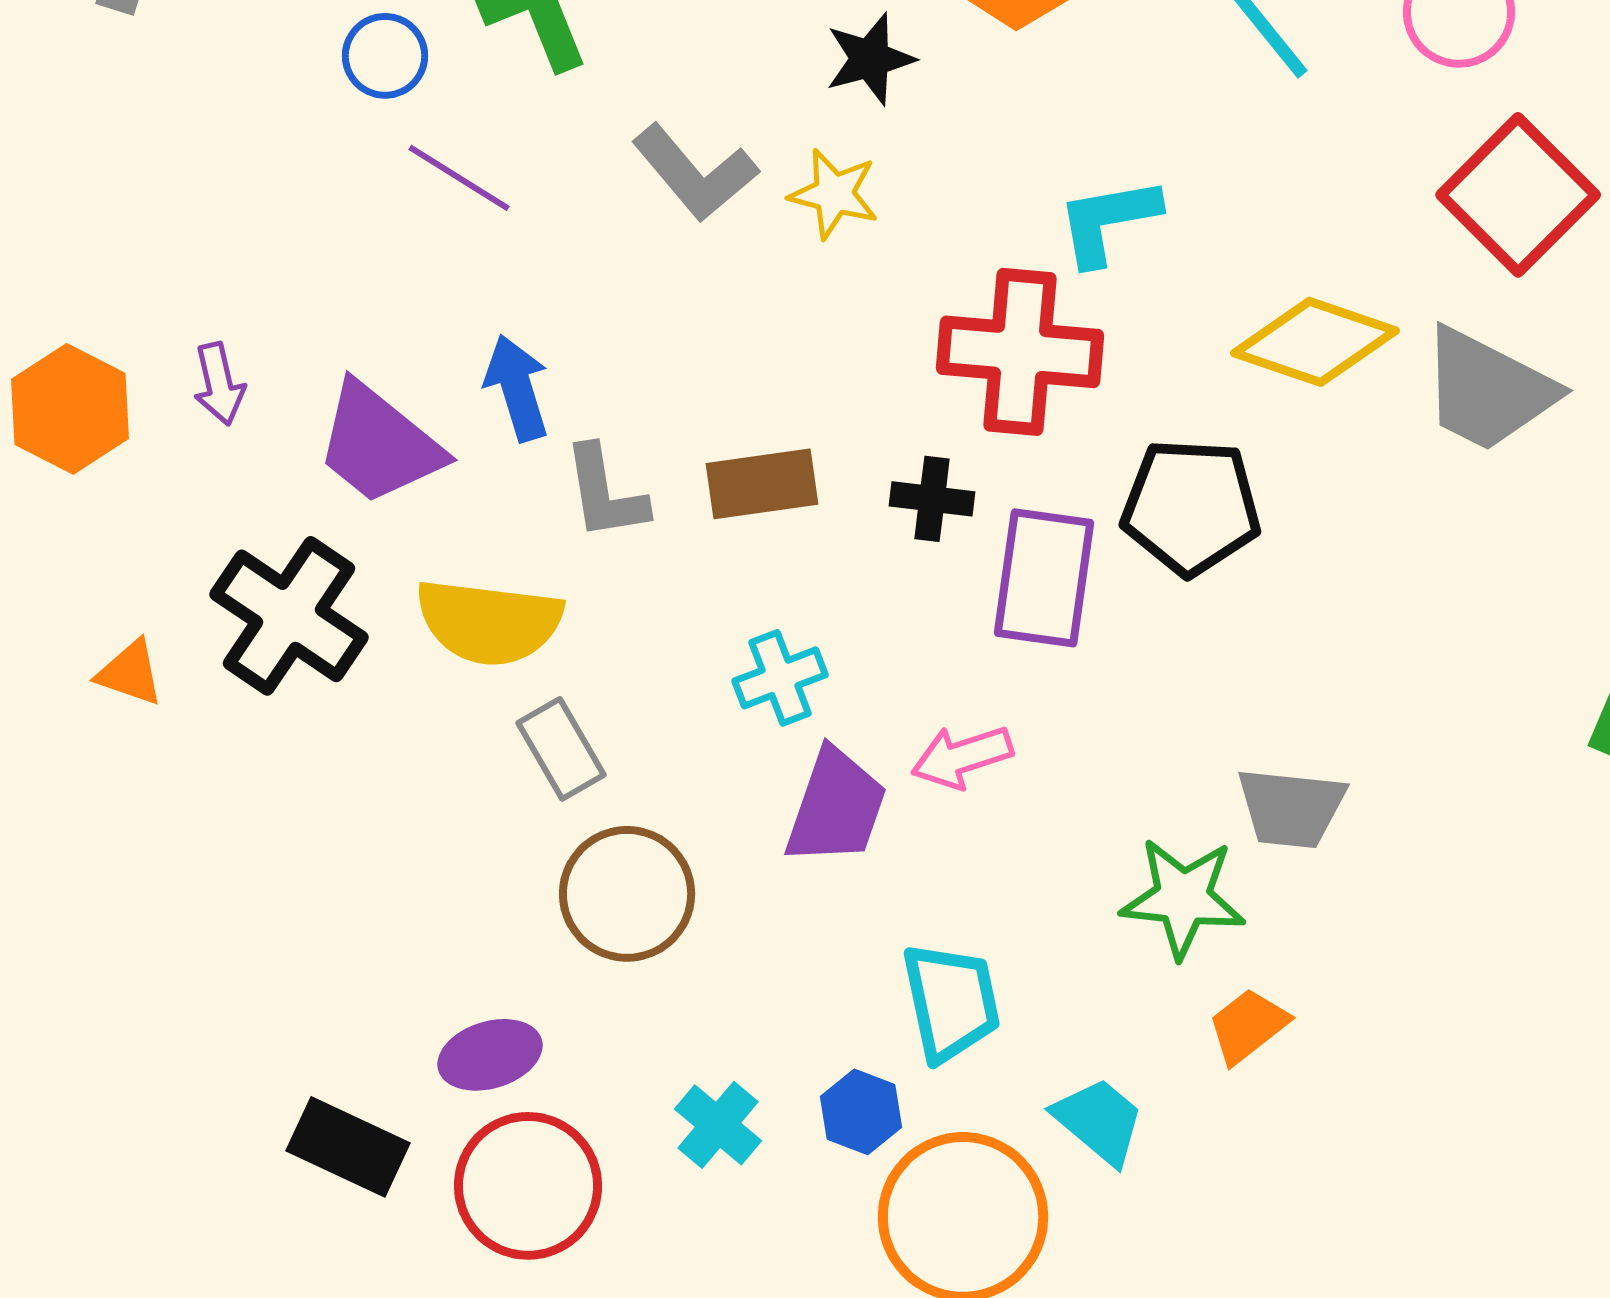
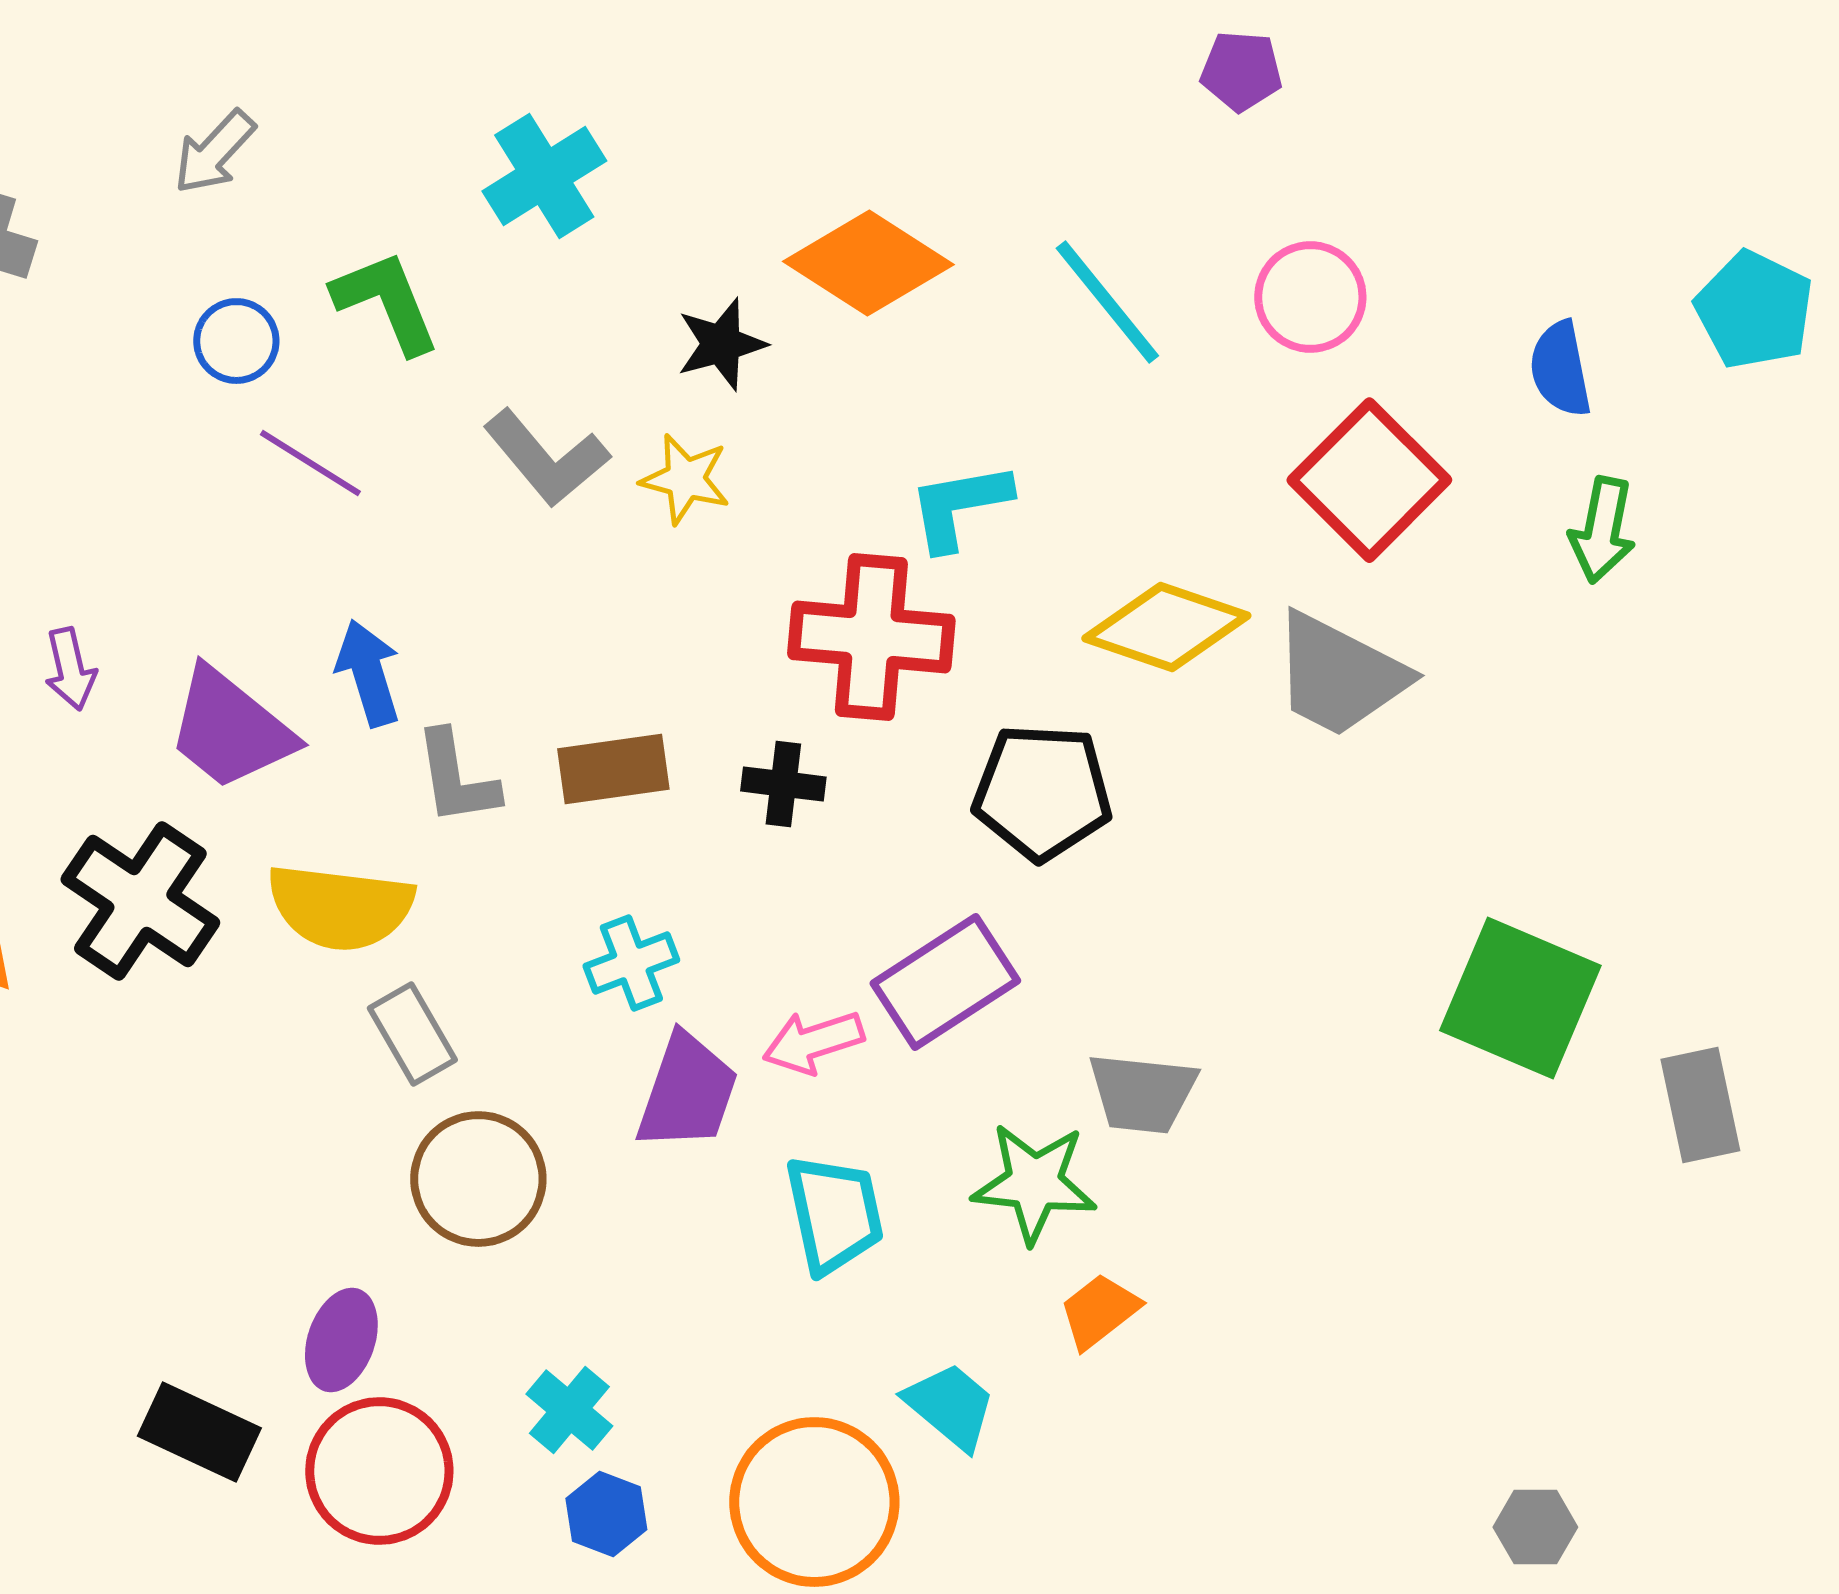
purple rectangle: (1044, 578) -> (945, 982), moved, turned 49
cyan trapezoid: (951, 1002) -> (834, 1214), moved
purple ellipse: (490, 1055) -> (341, 1340), turned -54
blue hexagon: (861, 1112) -> (606, 1514), moved

